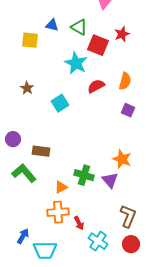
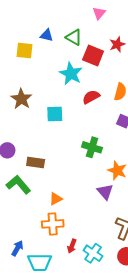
brown star: (27, 88) -> (21, 99), size x1.5
cyan square: (60, 103) -> (55, 114), turned 30
green cross: (84, 175) -> (92, 147), moved
red arrow: (79, 223) -> (72, 246), moved, turned 48

